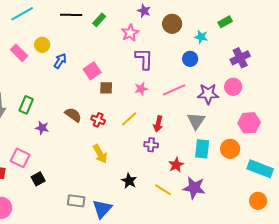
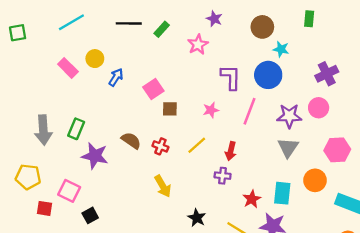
green rectangle: (225, 22) -> (309, 19), moved, turned -56
brown circle: (172, 24) -> (262, 27), moved
purple L-shape: (144, 59) -> (231, 77), moved
blue circle: (190, 59) -> (268, 75), size x1.5
pink line: (174, 90) -> (249, 111), turned -45
gray triangle: (196, 121) -> (288, 148), moved
purple star: (42, 128) -> (95, 156), size x1.6
cyan rectangle: (202, 149) -> (282, 193), moved

